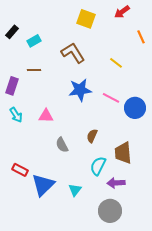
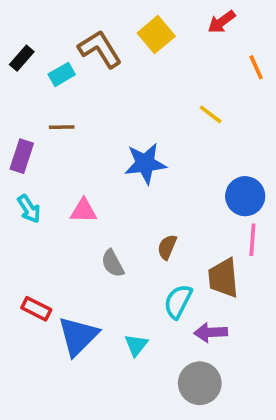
yellow square: (86, 19) -> (156, 35), turned 30
brown L-shape: (73, 53) -> (100, 49), moved
pink line: (111, 98) -> (252, 240), moved, turned 66

